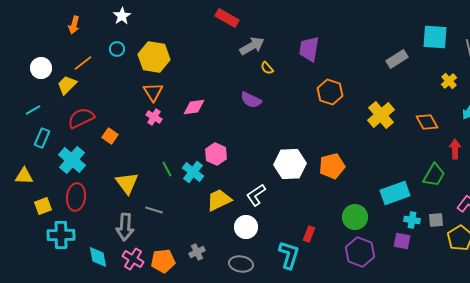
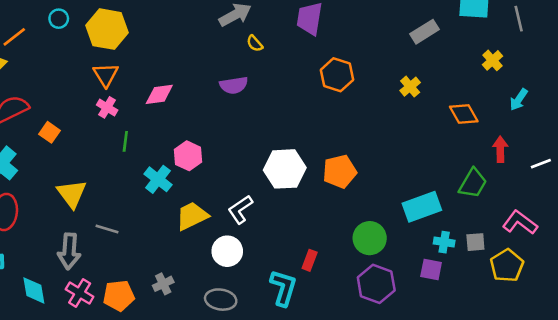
purple semicircle: (251, 100) -> (234, 85), turned -35
yellow cross: (381, 115) -> (410, 87), moved, size x0.6
green line: (167, 169) -> (125, 141), moved, turned 35

